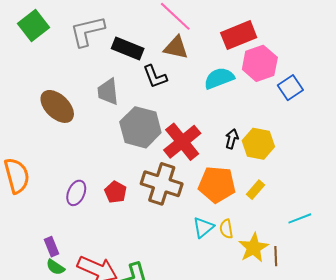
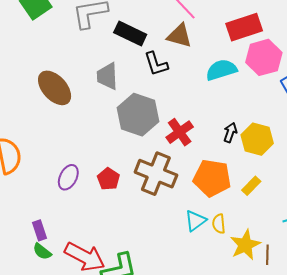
red cross: (182, 142) -> (180, 132), size x0.7

